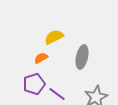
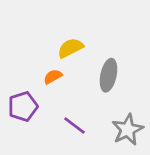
purple pentagon: (34, 84) -> (23, 106), moved

